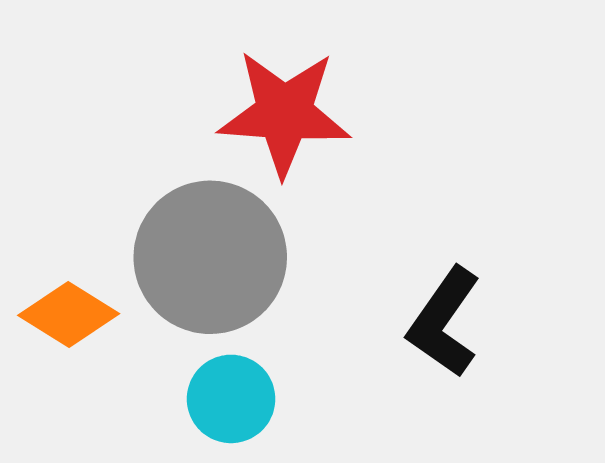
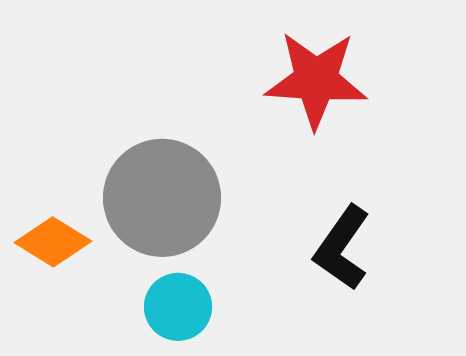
red star: (284, 113) -> (316, 80), moved

